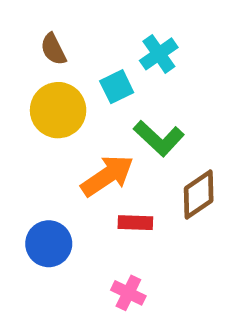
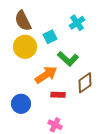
brown semicircle: (53, 49) -> (23, 21), size x1.5
cyan cross: (159, 54) -> (77, 23), moved

